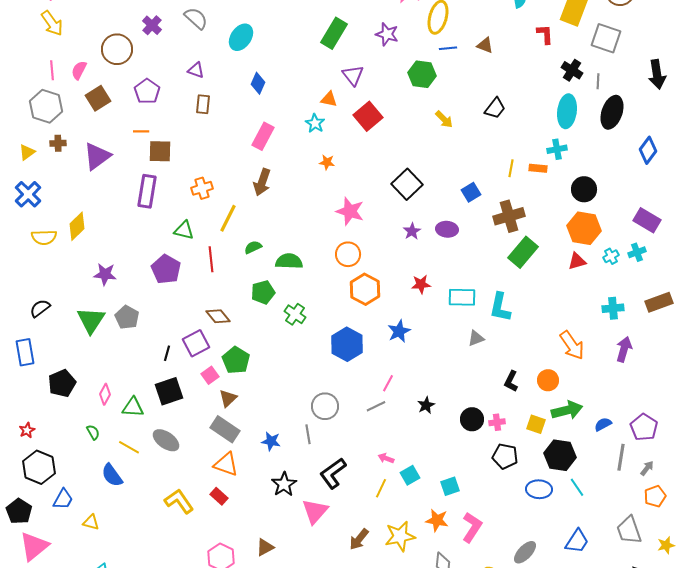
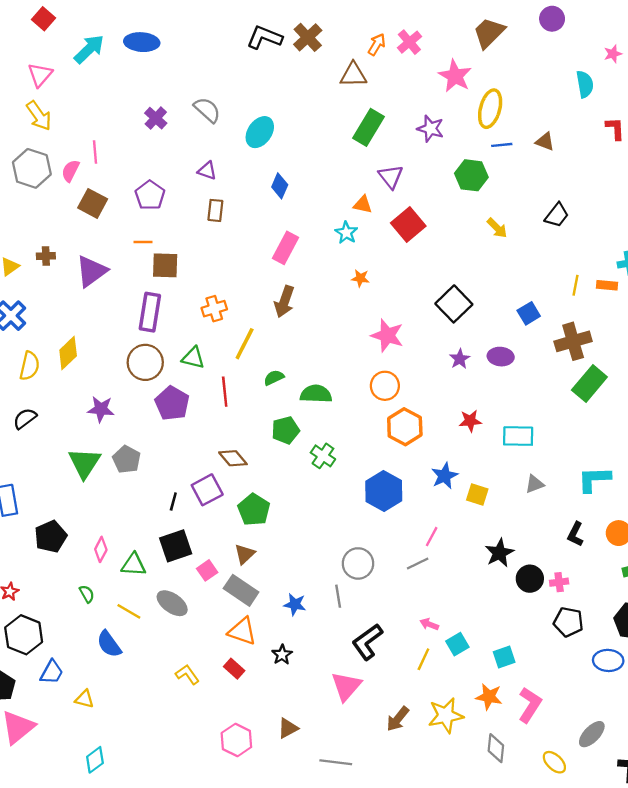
brown circle: (117, 49) -> (145, 362), moved
pink line: (52, 70) -> (95, 152), moved
brown square: (98, 98) -> (93, 203), turned -30
gray hexagon: (46, 106) -> (32, 168), moved
yellow semicircle: (44, 237) -> (30, 366), turned -75
cyan L-shape: (500, 307) -> (594, 479), moved, turned 76
black semicircle: (40, 308) -> (25, 419), moved
pink square: (210, 375) -> (207, 570), moved
black star: (426, 405) -> (499, 553), moved, size x1.4
yellow square: (536, 424) -> (477, 494), moved
black star: (284, 484) -> (282, 655), moved, size x0.7
yellow L-shape: (179, 501) -> (187, 675), size x0.7

